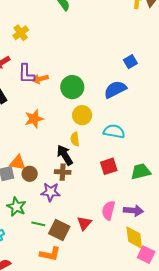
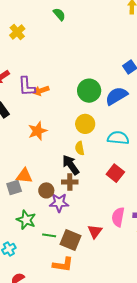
yellow cross: (21, 33) -> (17, 32), moved
green circle: (72, 87) -> (89, 91), moved
red square: (109, 166) -> (115, 173), turned -30
brown circle: (30, 174) -> (46, 190), moved

